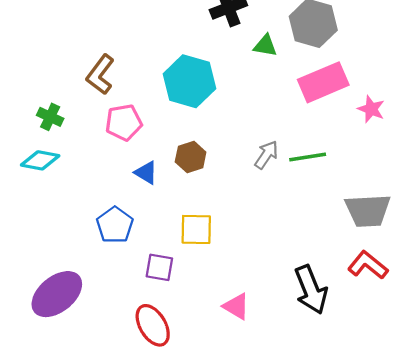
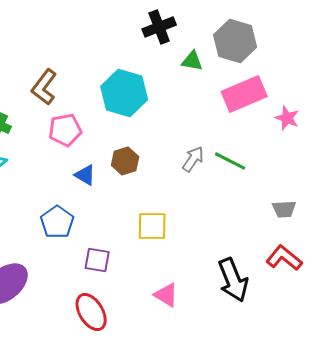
green line: (308, 157) -> (230, 161), turned 36
gray trapezoid: (368, 211) -> (284, 209), size x0.6
yellow square: (196, 229) -> (152, 226), moved

